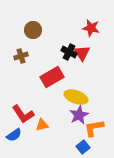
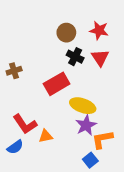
brown circle: (33, 30) -> (66, 33), moved
red triangle: (82, 53) -> (100, 58), moved
brown cross: (21, 56) -> (14, 71), moved

